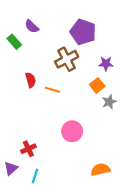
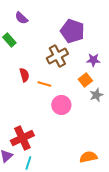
purple semicircle: (32, 26) -> (21, 18), moved
pink circle: (72, 131) -> (61, 105), moved
red cross: (28, 149) -> (22, 138), size x1.6

